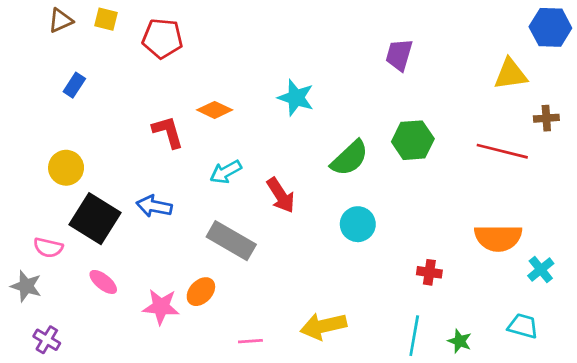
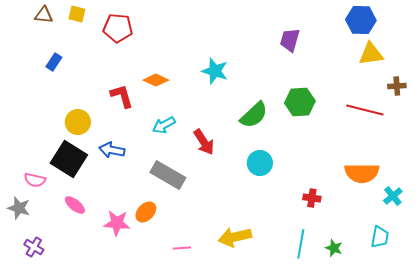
brown triangle: (61, 20) -> (44, 15), turned 30
blue hexagon: (550, 27) -> (361, 20), moved
yellow circle: (66, 168) -> (78, 122), moved
cyan trapezoid: (523, 326) -> (380, 237), turned 85

